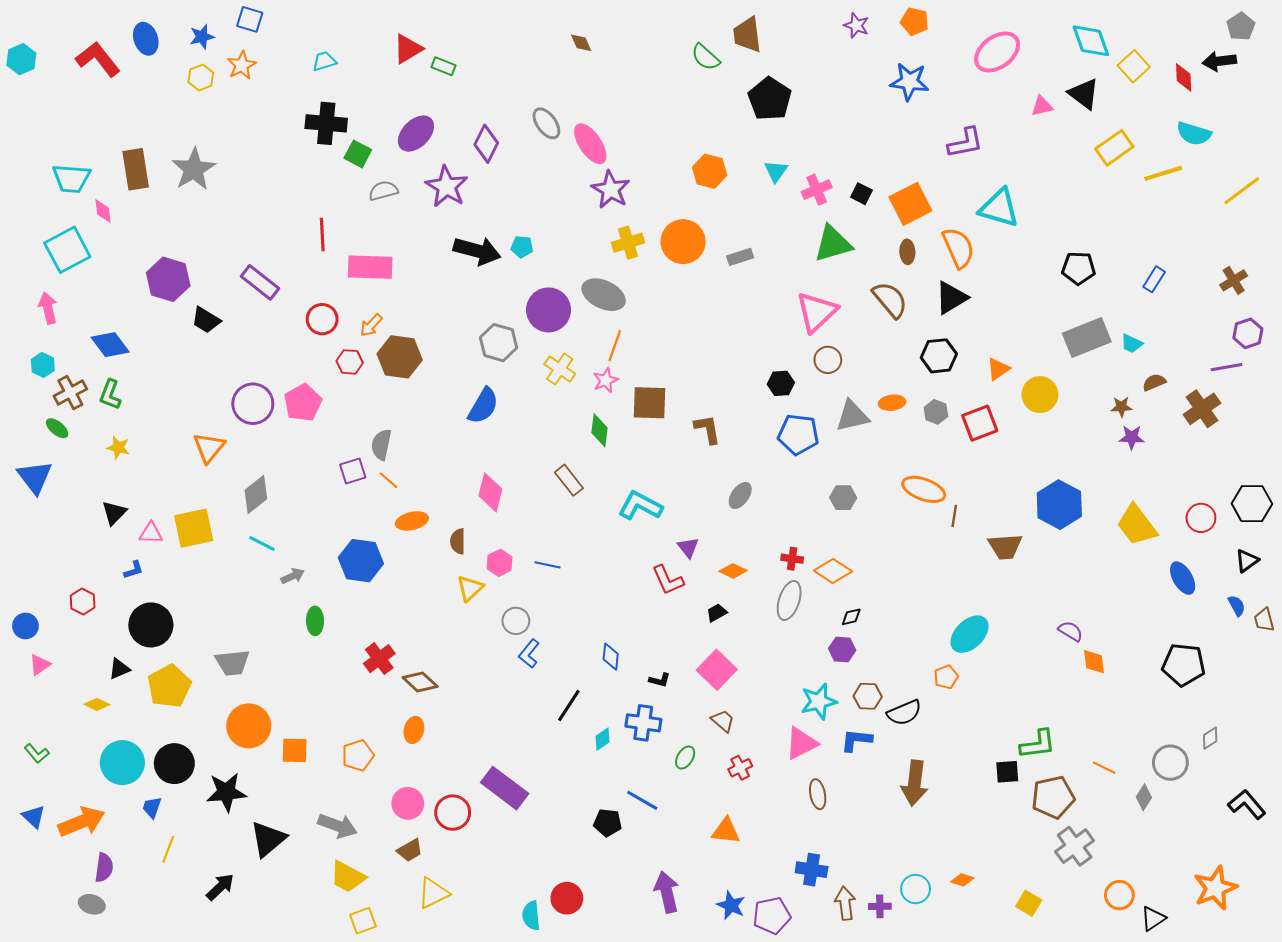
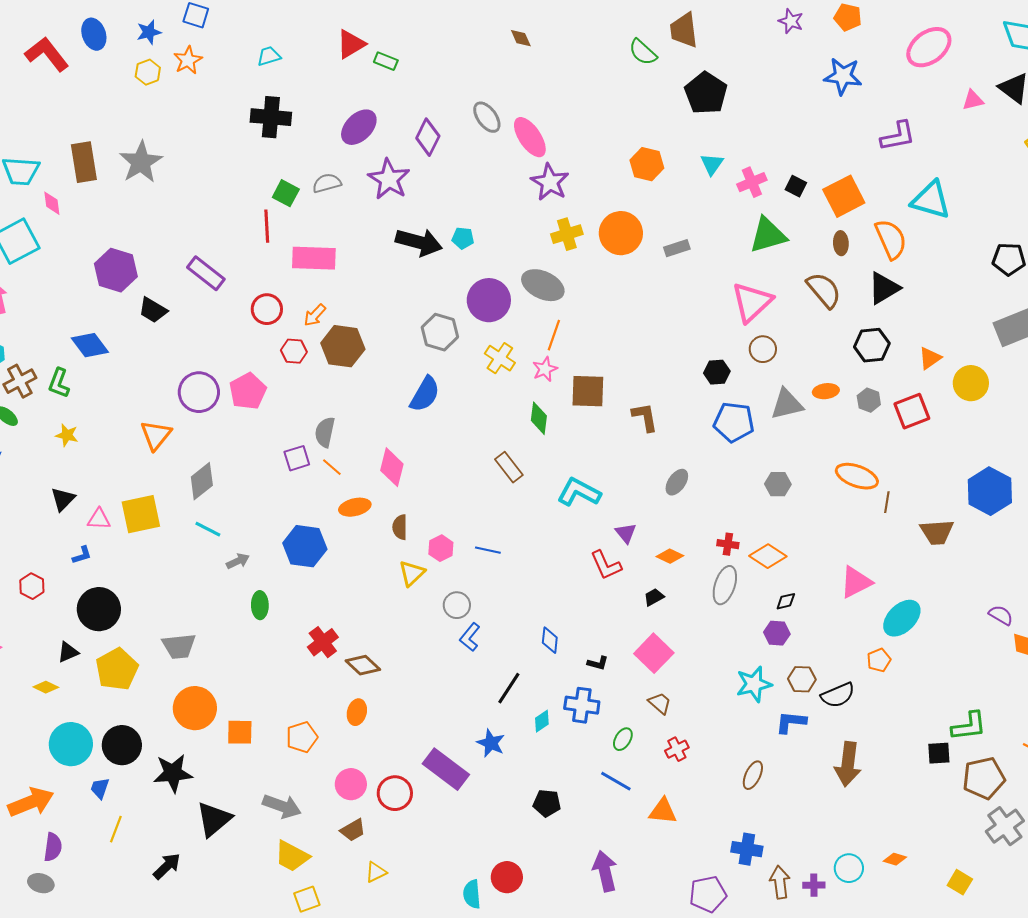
green square: (358, 154) -> (286, 193), moved
blue diamond: (110, 345) -> (90, 345), moved
pink diamond: (490, 492) -> (392, 467), moved
pink triangle: (801, 743) -> (856, 582), moved
brown ellipse: (818, 794) -> (753, 775), turned 36
blue line: (642, 800) -> (616, 781), moved
yellow triangle: (433, 893) -> (376, 872), size x0.7
blue star: (731, 905) -> (491, 743), moved

